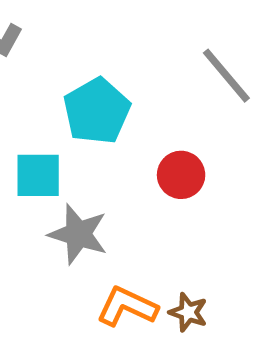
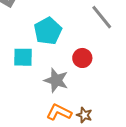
gray star: (78, 234) -> (56, 80), moved

